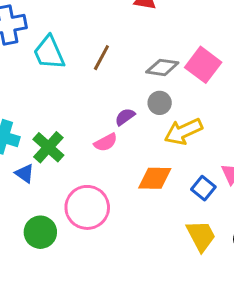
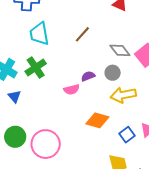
cyan trapezoid: (49, 53) -> (39, 34), moved
gray diamond: (162, 67) -> (120, 50), turned 30
green cross: (48, 147) -> (36, 68), moved
pink circle: (87, 207) -> (46, 144), moved

